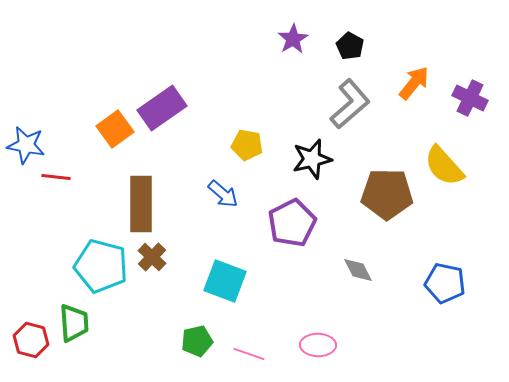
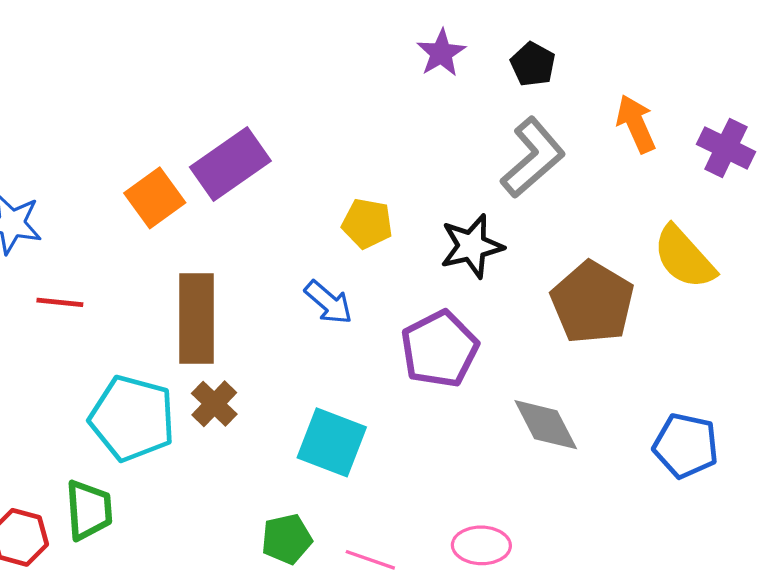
orange arrow: (414, 83) -> (636, 124), turned -63
red line: (56, 177) -> (60, 302), moved
brown pentagon: (387, 194) -> (592, 302), turned 30
gray diamond: (358, 270) -> (546, 425), size x1.4

